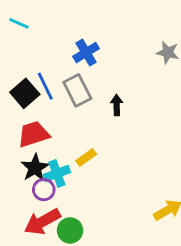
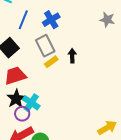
blue line: (45, 86) -> (23, 20), moved, turned 48
yellow rectangle: (86, 158) -> (51, 62), moved
cyan cross: (57, 174) -> (31, 103), turned -36

